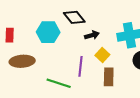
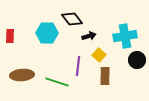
brown ellipse: (22, 61) -> (22, 75), moved

